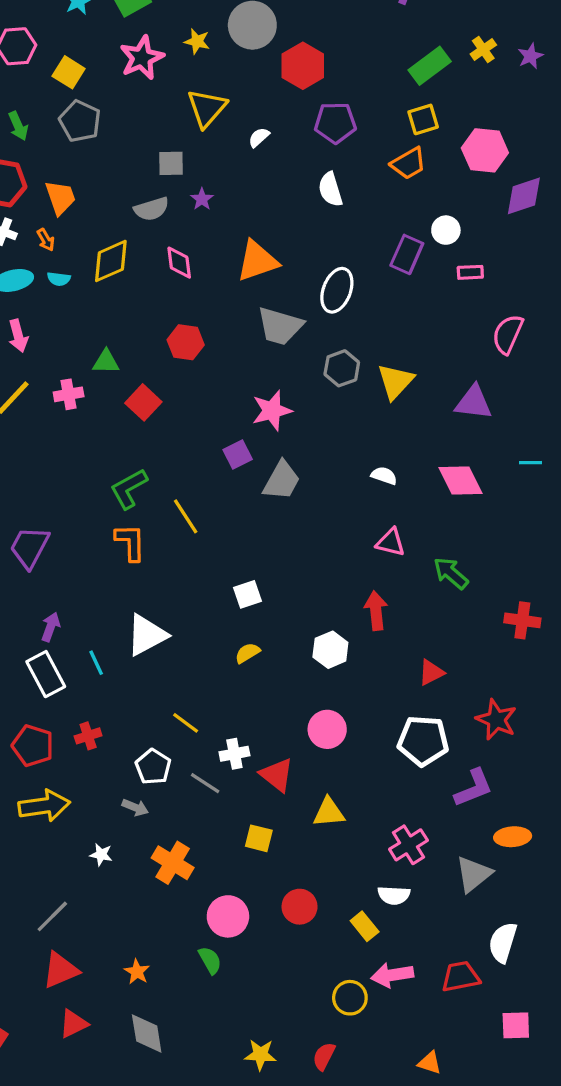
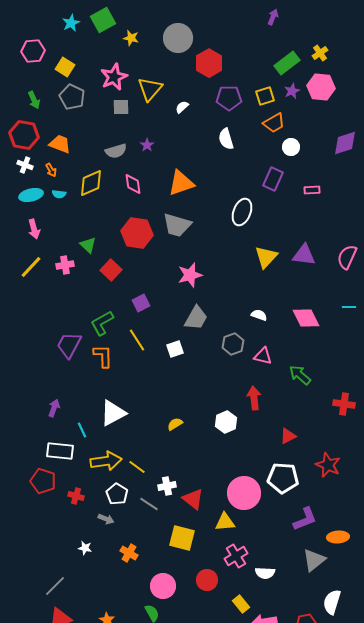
yellow star: (197, 41) -> (131, 38), moved
purple star: (530, 56) -> (292, 91), moved
pink star: (142, 58) -> (114, 77), moved
yellow square: (423, 119) -> (265, 96), moved
pink hexagon: (485, 150) -> (321, 87), moved
gray square: (171, 163) -> (121, 107), moved
orange trapezoid: (60, 198) -> (60, 144), turned -50
white circle: (446, 230) -> (291, 147), moved
white ellipse: (337, 290) -> (242, 212), moved
gray trapezoid: (280, 326) -> (177, 225), moved
pink semicircle: (508, 334) -> (347, 257), moved
red hexagon: (186, 342) -> (137, 233), size x1.4
green triangle: (106, 362) -> (88, 245), turned 42
gray hexagon: (342, 368) -> (233, 344), moved
purple triangle: (474, 402) -> (304, 255), moved
purple square: (238, 455) -> (141, 303), moved
purple trapezoid: (30, 547) -> (69, 345), moved
white square: (247, 594) -> (175, 349), moved
white rectangle: (46, 674) -> (60, 451), moved, turned -56
pink circle: (327, 729) -> (244, 493), moved, size x1.4
red cross: (88, 736) -> (76, 496), moved, turned 35
purple L-shape: (474, 788) -> (305, 519), moved
yellow arrow: (44, 806) -> (106, 461), moved
yellow square: (259, 838) -> (182, 538), size x1.5
pink cross: (408, 845) -> (236, 556), moved
orange cross: (173, 863) -> (129, 553), size x0.7
yellow rectangle: (365, 926) -> (241, 604), moved

